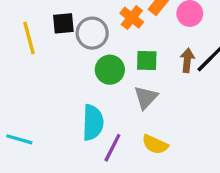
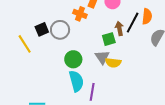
green square: (147, 60) -> (109, 39), moved
green circle: (110, 70) -> (73, 59), moved
yellow semicircle: (155, 144) -> (113, 63), moved

